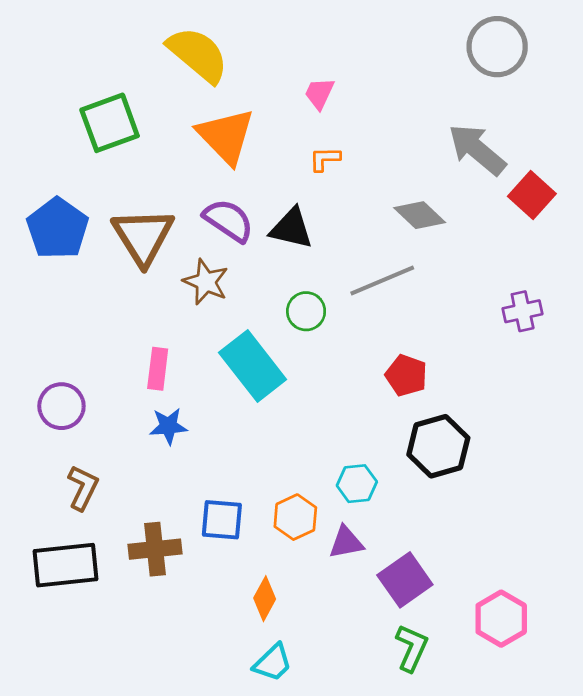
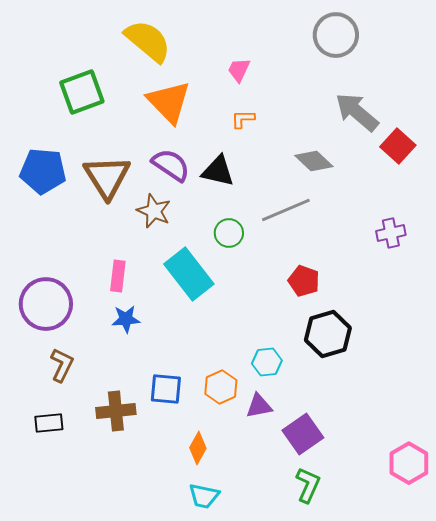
gray circle: (497, 47) -> (336, 35), moved
blue pentagon: (57, 228) -> (43, 171), turned -30
purple circle: (61, 406) -> (46, 304), size x1.5
black rectangle: (65, 565) -> (49, 423), size x0.6
pink hexagon: (501, 619) -> (409, 463), moved
cyan trapezoid: (273, 663) -> (204, 496), turned 56

